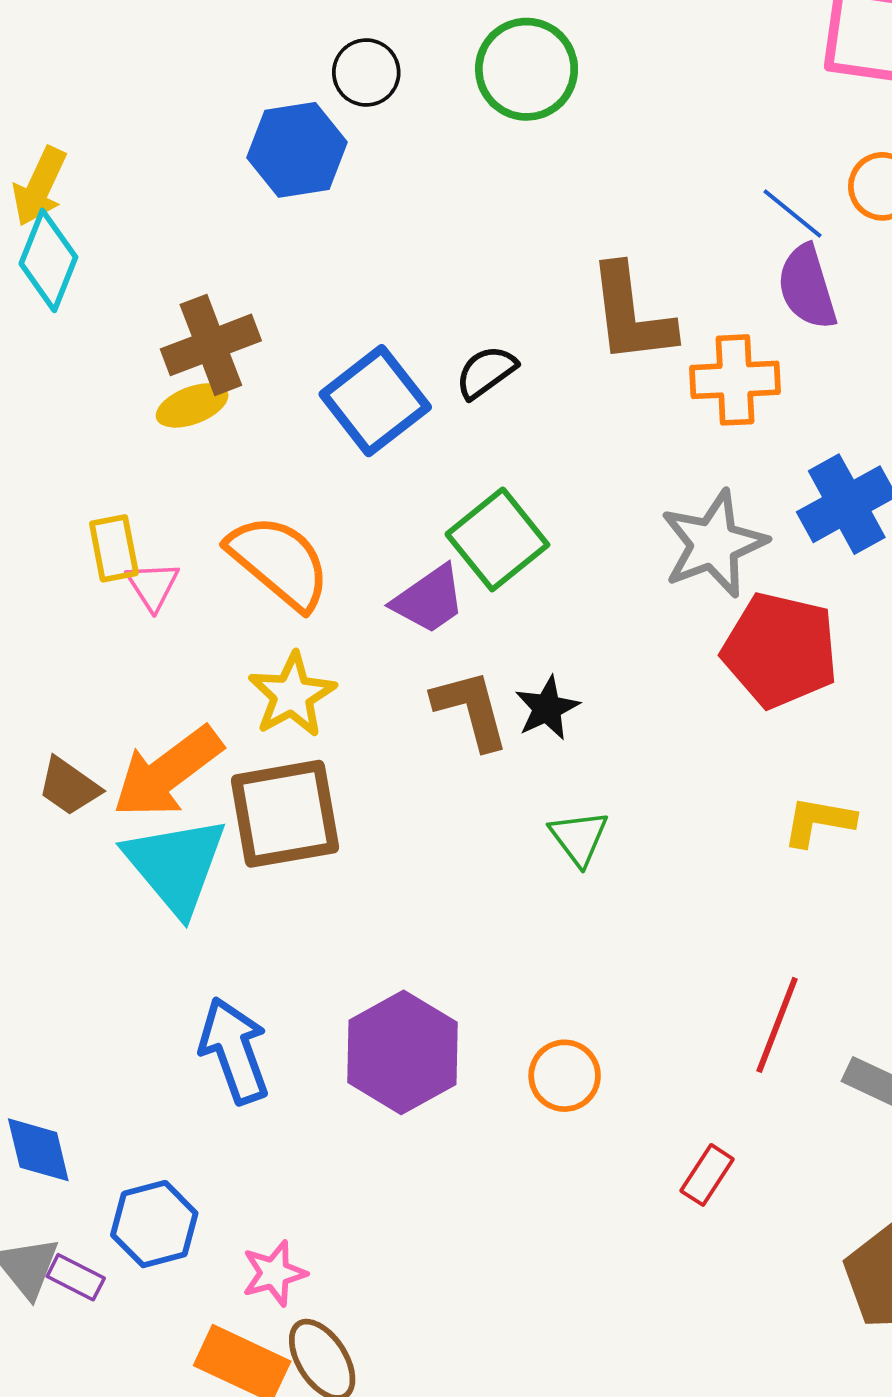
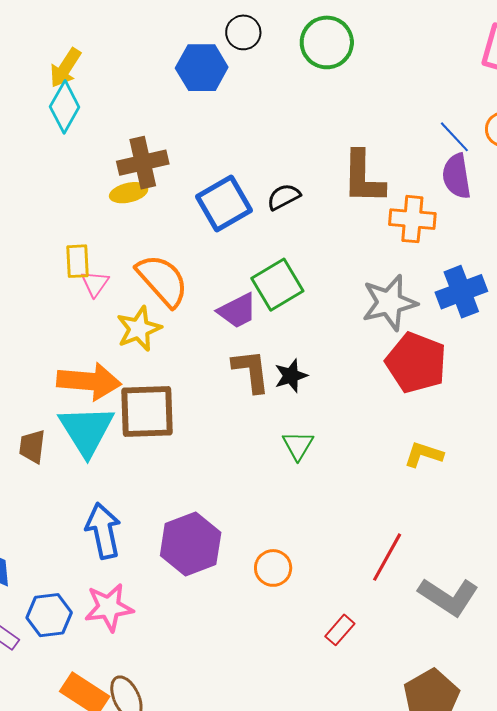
yellow star: (292, 695) -> (139, 329), moved
orange arrow: (167, 772) -> (89, 381), turned -146
brown trapezoid: (69, 787) -> (32, 446), moved, turned 54
pink star: (274, 1273) -> (109, 607), moved, size x1.4

